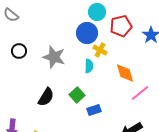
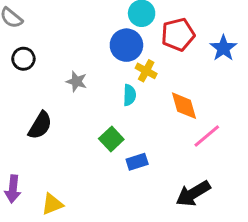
black circle: (19, 51) -> (23, 59), moved
gray star: (54, 57) -> (76, 81), size x0.6
black semicircle: (46, 97) -> (40, 125), moved

